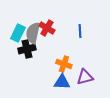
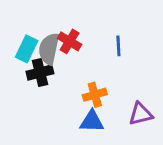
orange cross: (64, 64) -> (95, 95), turned -35
purple triangle: (85, 77) -> (141, 114), moved

